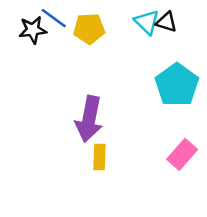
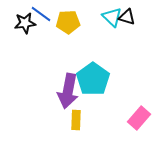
cyan pentagon: (177, 85) -> (93, 79), moved

